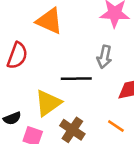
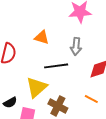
orange triangle: (49, 21) -> (42, 37), moved, size x0.7

